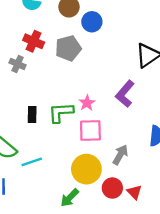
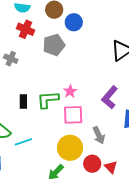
red cross: (34, 41) -> (26, 29), moved
purple L-shape: (125, 94) -> (110, 97), moved
gray arrow: (120, 155) -> (99, 135), turned 126

